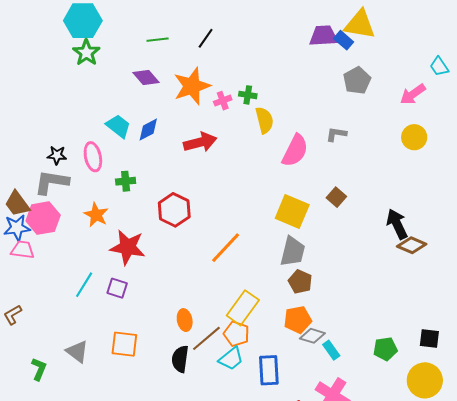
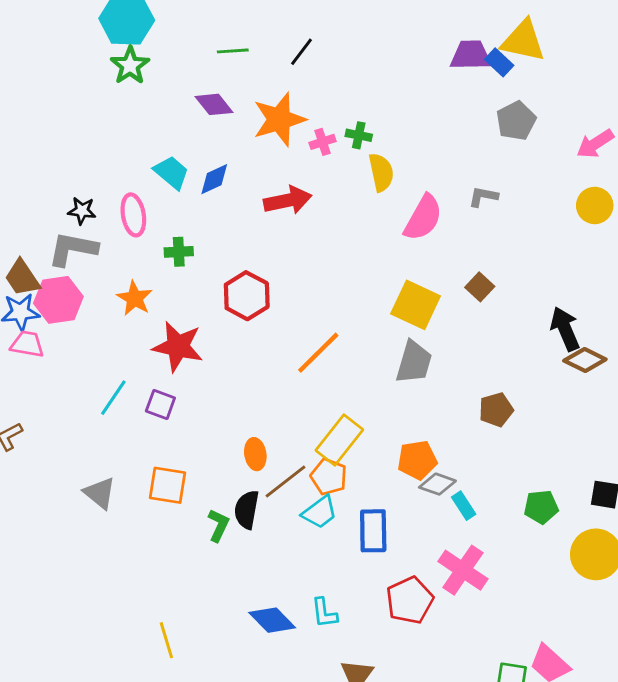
brown pentagon: (300, 282) -> (496, 410), moved, turned 30
green L-shape: (39, 369) -> (218, 525), moved

